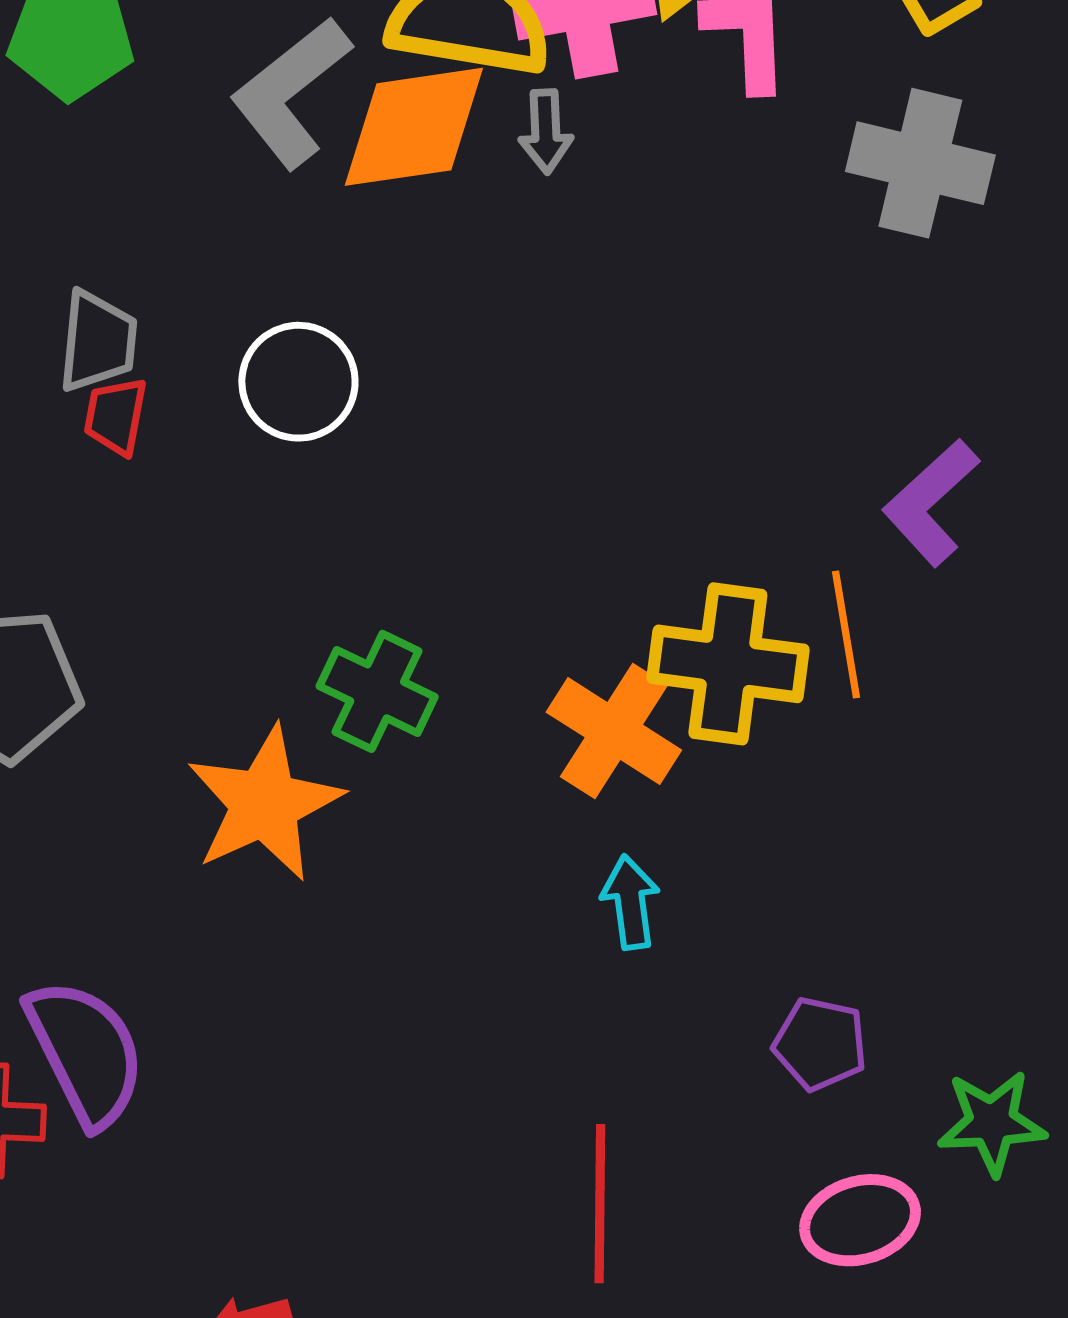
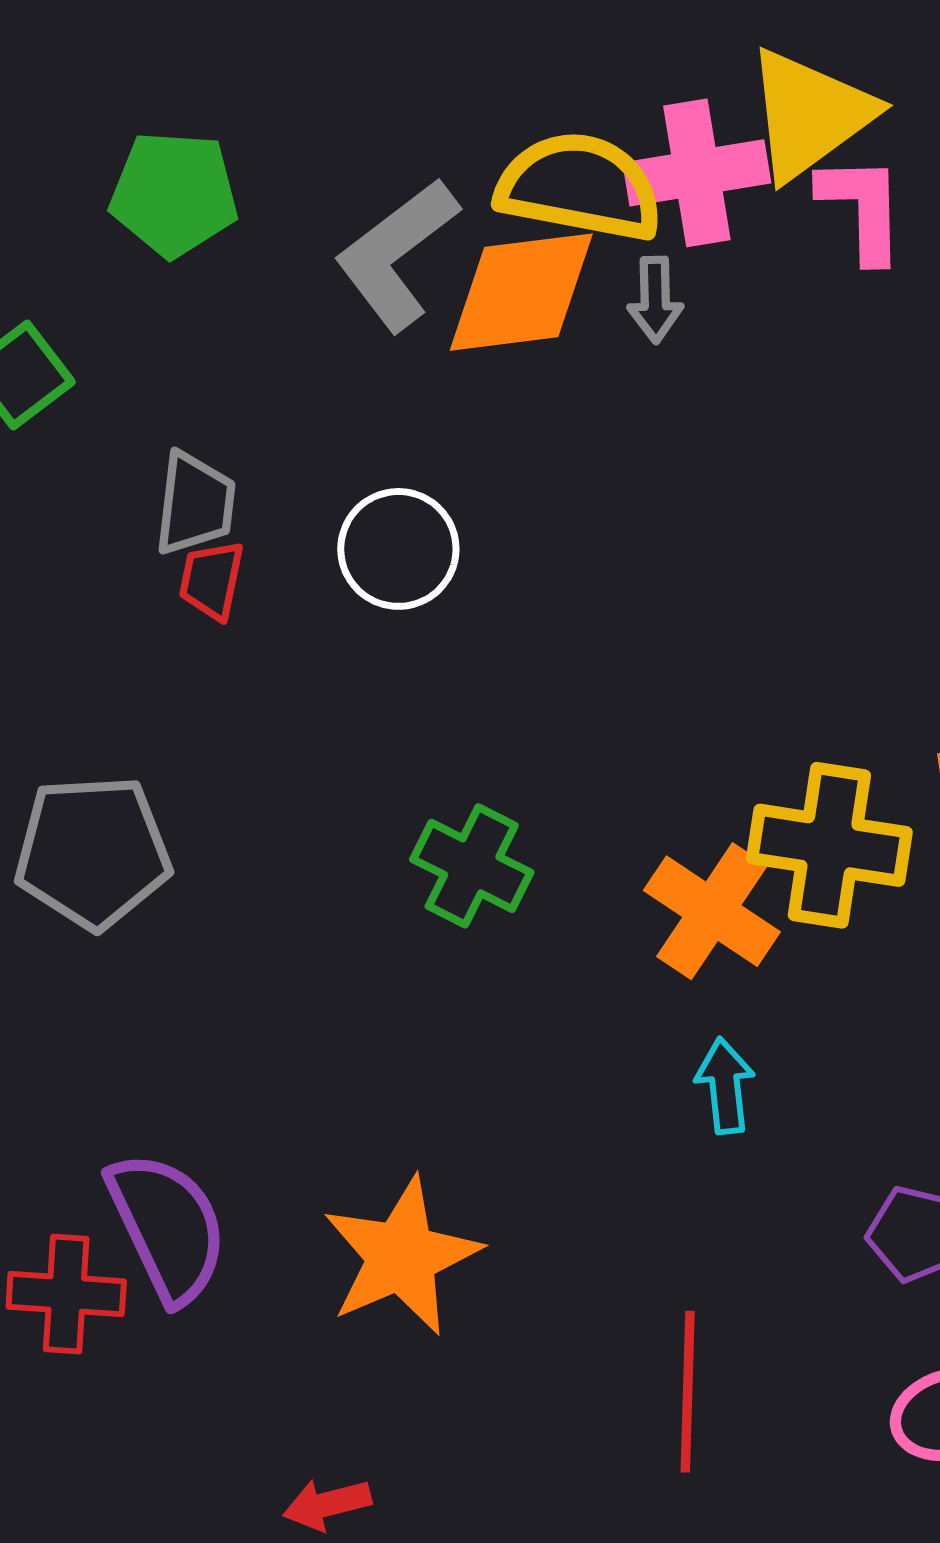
orange star: (264, 804) -> (401, 1256), moved

